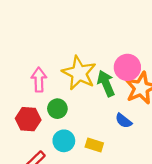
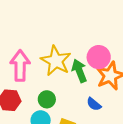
pink arrow: (39, 80) -> (20, 66), size x1.4
green circle: (57, 109) -> (47, 99), moved

